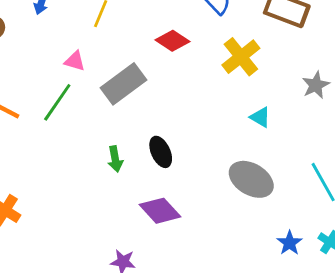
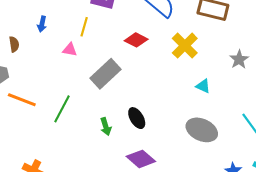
pink triangle: (75, 61) -> (70, 50), moved
green line: (57, 102) -> (62, 109), moved

